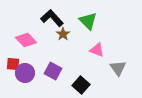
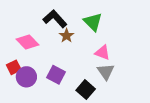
red square: (13, 64) -> (14, 67), turned -32
gray triangle: (118, 68) -> (106, 72), moved

